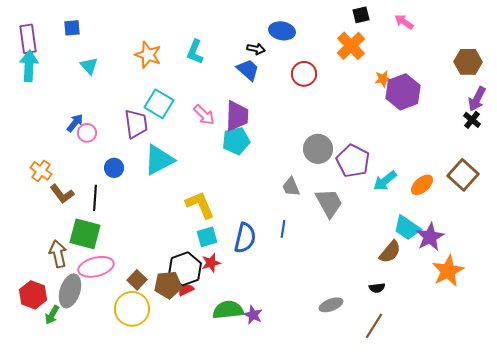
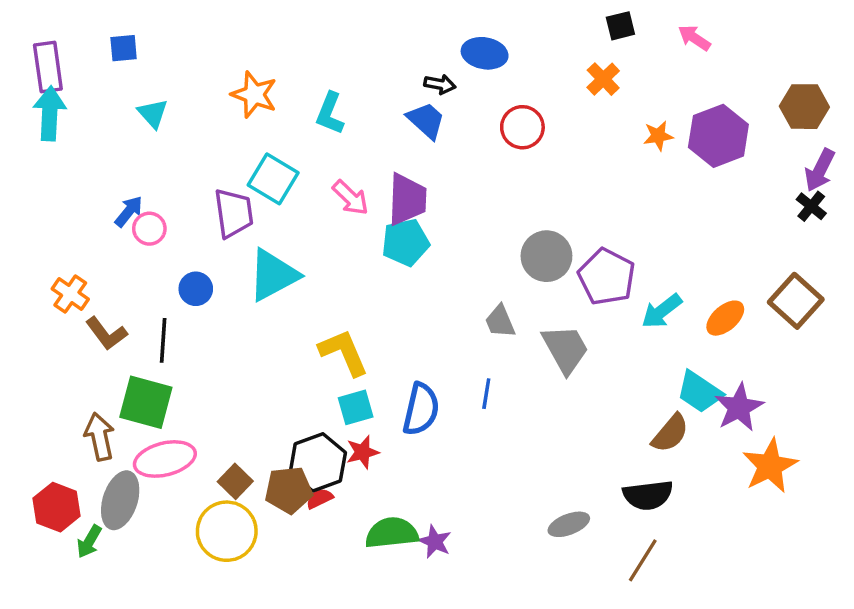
orange cross: (351, 46) -> (603, 79), size x0.7
cyan L-shape: (195, 52) -> (330, 113), moved
purple hexagon: (403, 92) -> (718, 136), moved
black semicircle: (377, 288) -> (648, 495), size x1.8

